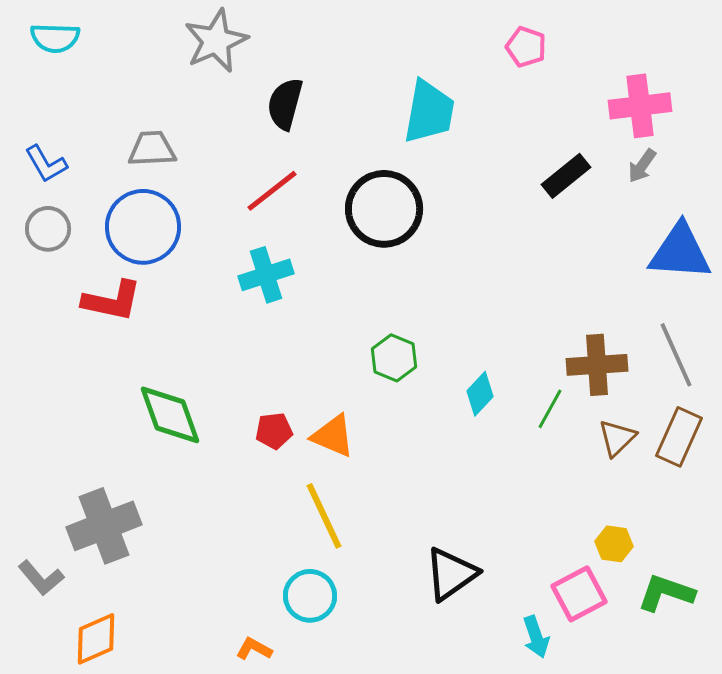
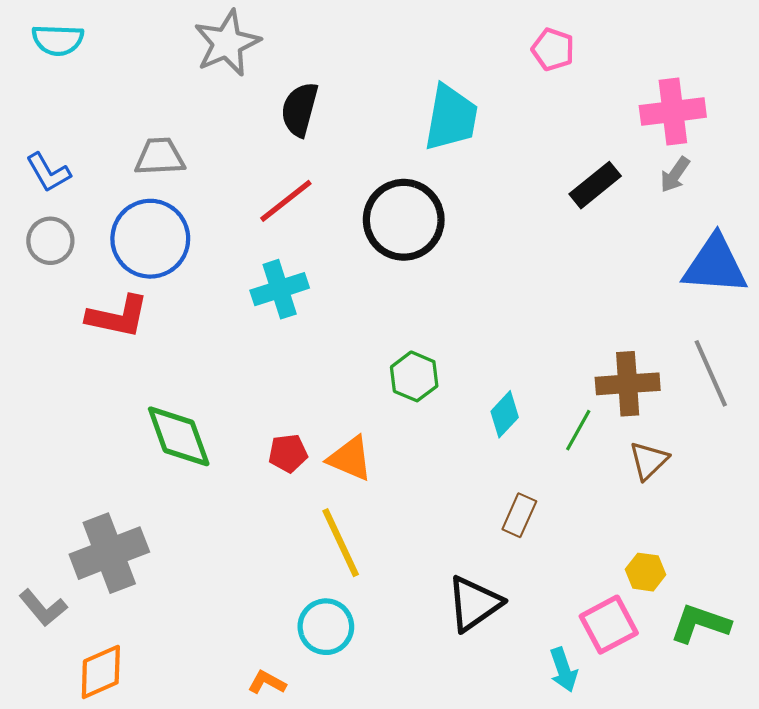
brown rectangle: (679, 437) -> (519, 515), moved, size x0.7

